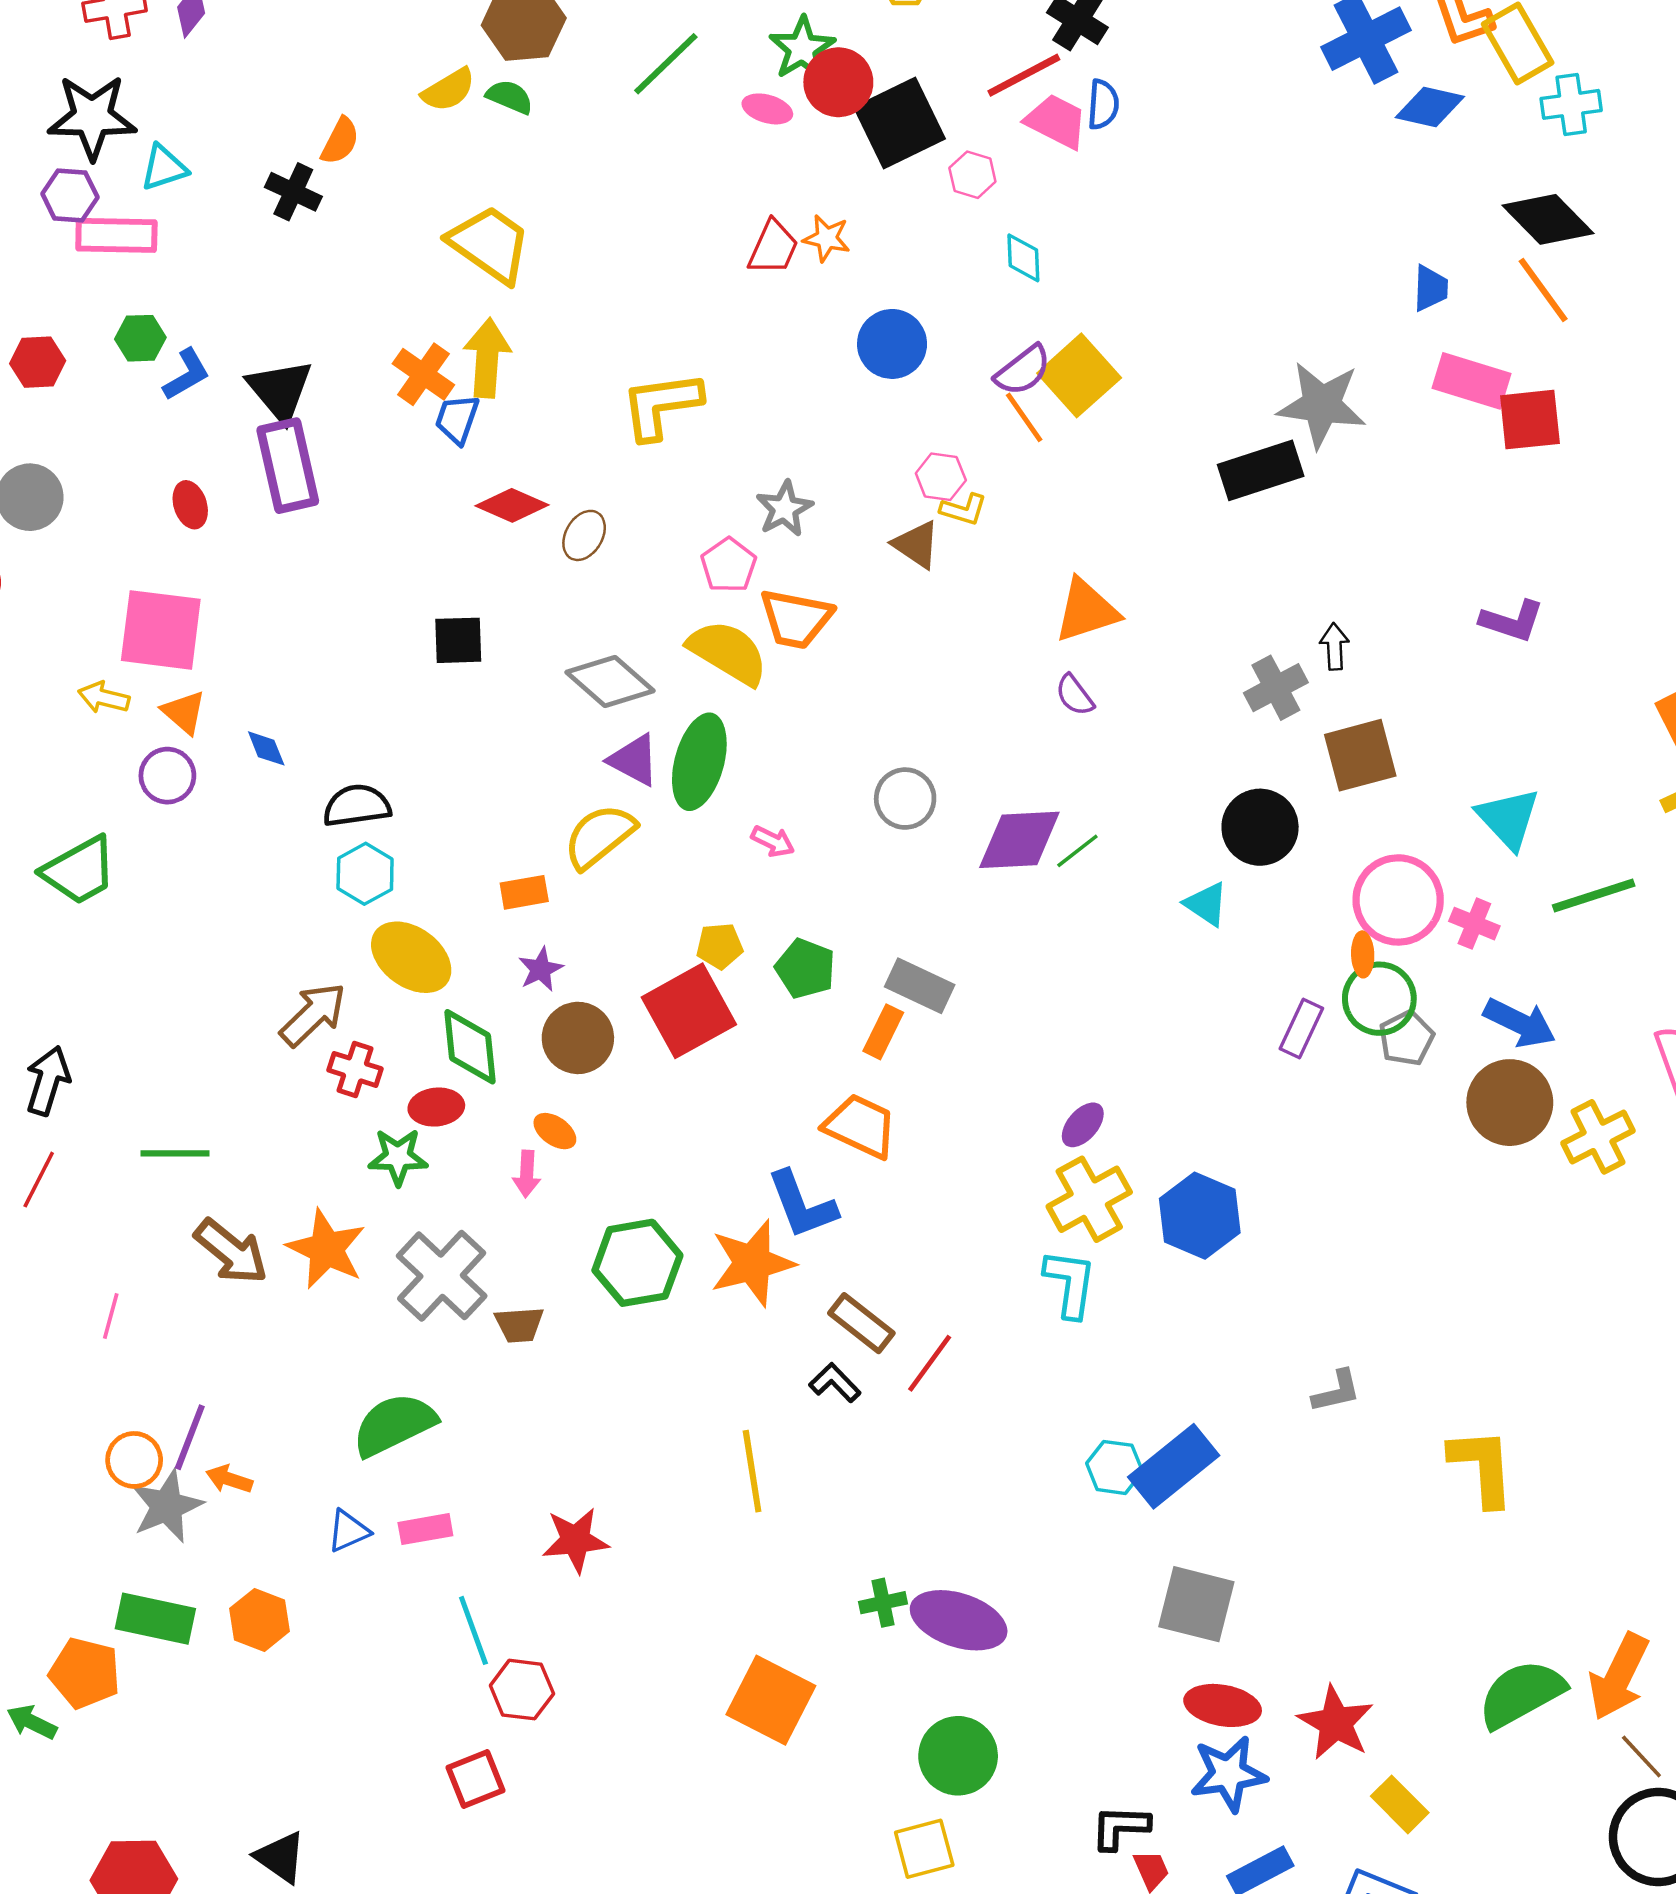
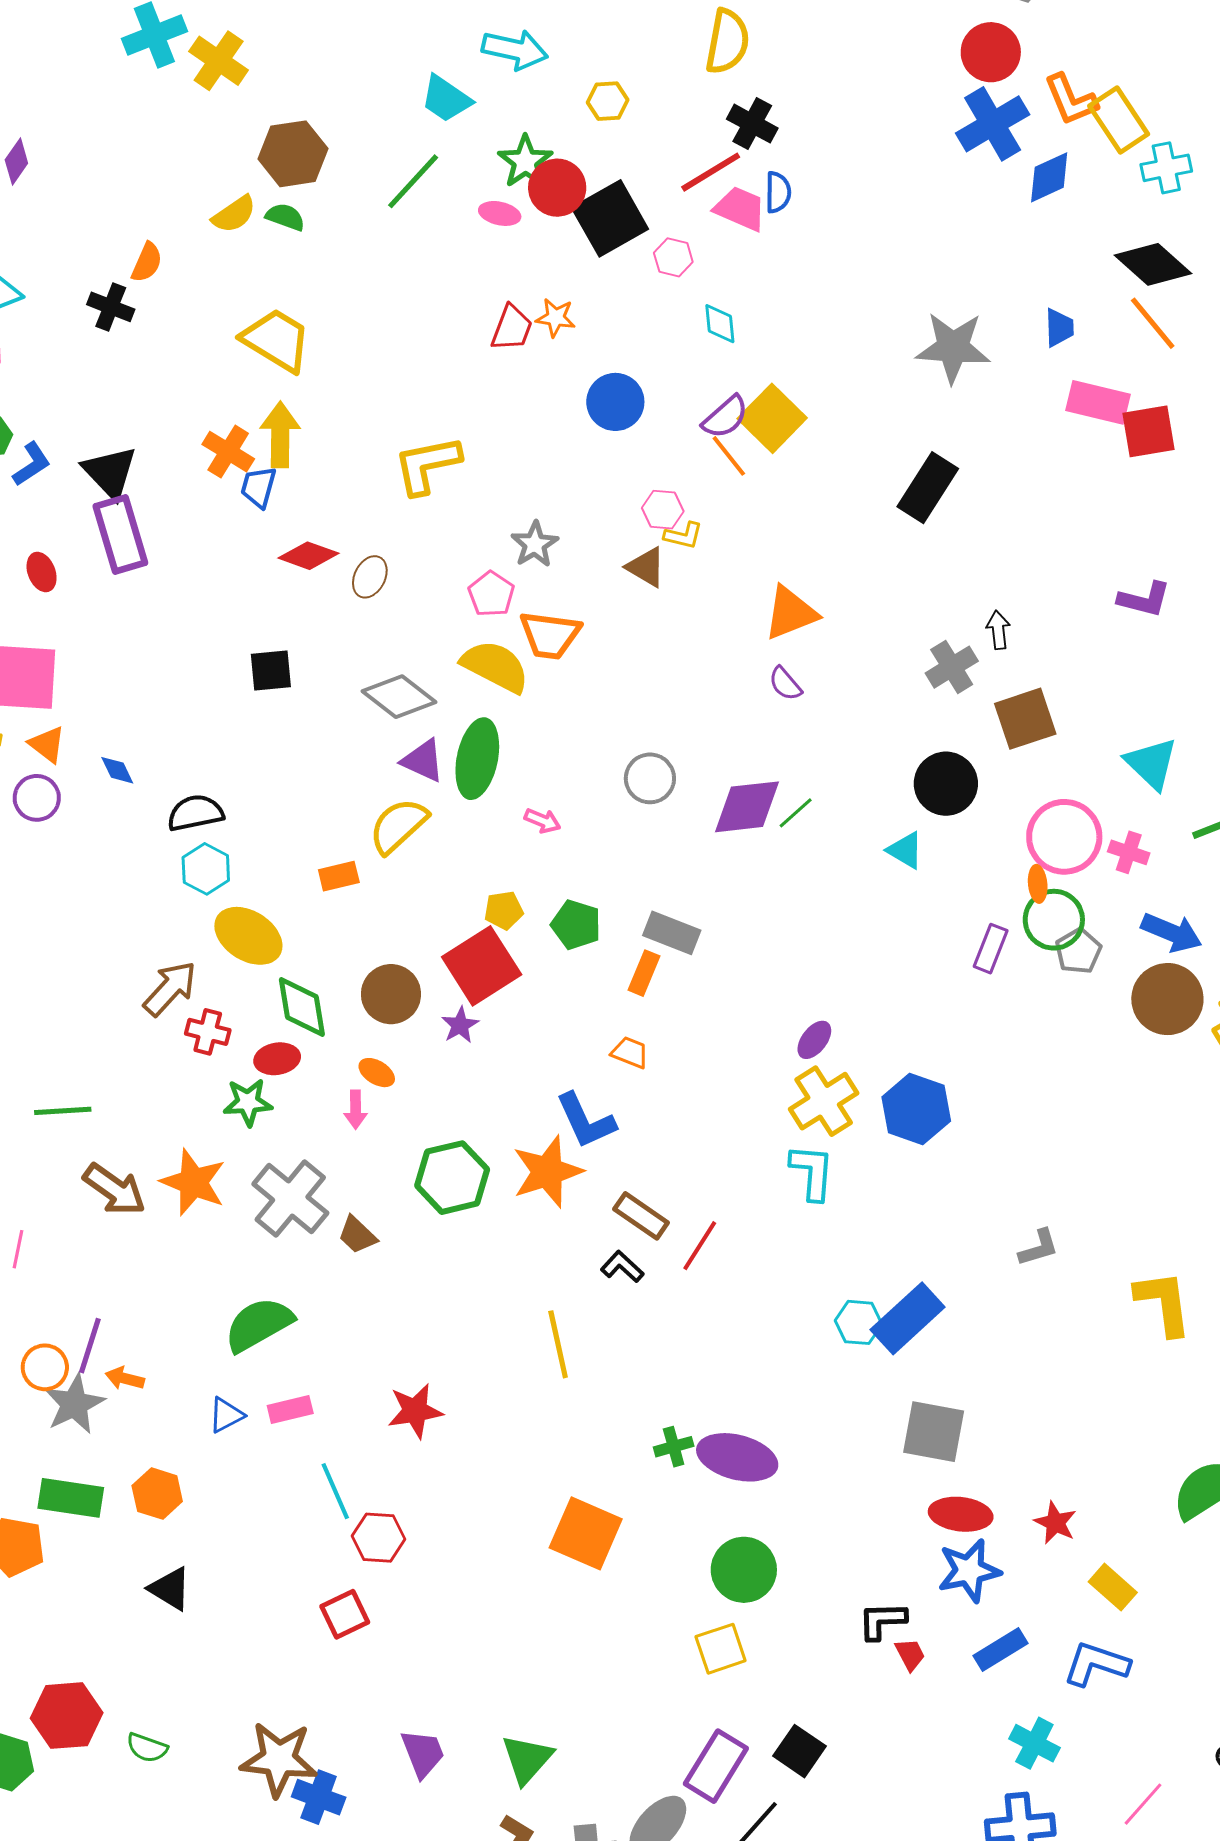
blue diamond: (1430, 107) -> (1049, 177), turned -34
gray star: (1322, 405) -> (953, 347), moved
black rectangle: (1261, 470) -> (928, 488), turned -36
purple star: (541, 969) -> (460, 1025), moved
orange trapezoid: (860, 1126) -> (630, 1052), size x0.6
brown trapezoid: (519, 1325) -> (357, 1235), turned 51
red star: (1336, 1723) -> (1055, 1523), size x0.7
black triangle: (280, 1857) -> (170, 1589), moved

